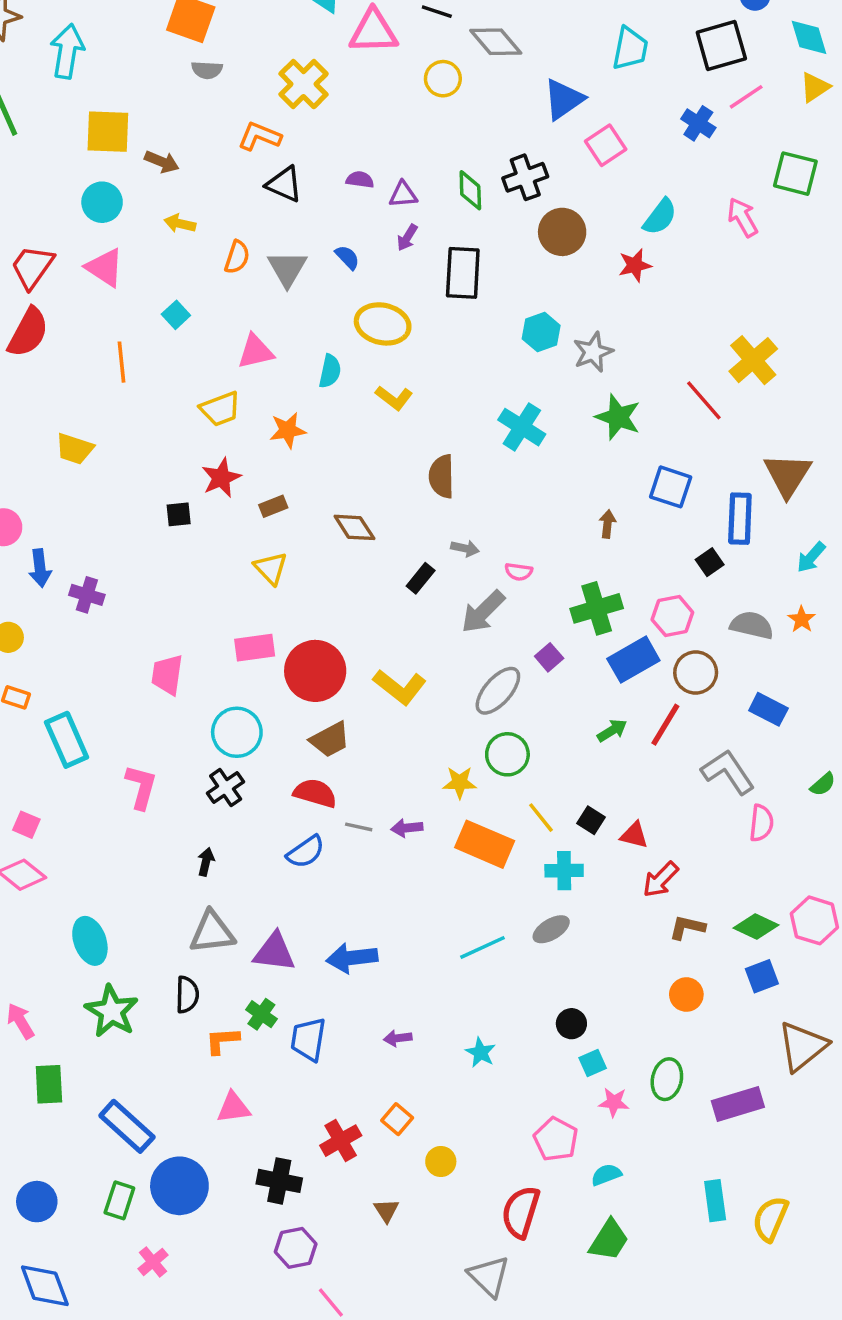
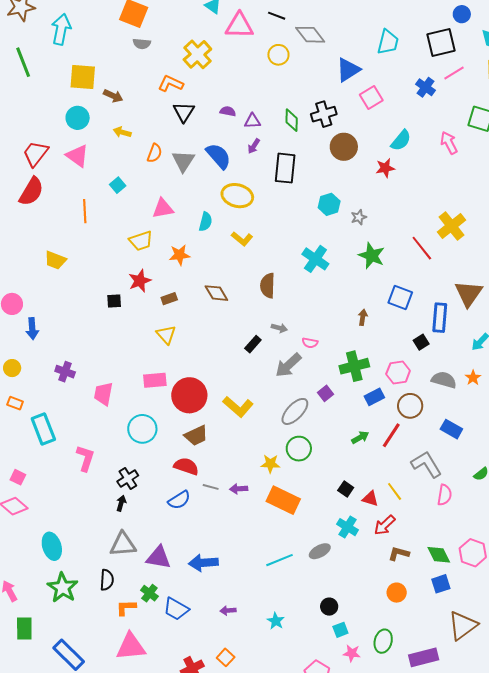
black triangle: (284, 184) -> (184, 112), turned 35
blue semicircle: (347, 257) -> (218, 156), size x1.8
gray star: (593, 352) -> (359, 217), size x0.7
brown diamond: (354, 527) -> (216, 293), moved
purple cross: (87, 595) -> (65, 372), moved
blue rectangle: (633, 660) -> (374, 397), size x0.7
black cross: (226, 788) -> (128, 478), moved
yellow line: (541, 818) -> (395, 491), moved
cyan cross: (564, 871) -> (348, 527), moved, turned 30
green diamond: (756, 926) -> (439, 555), turned 35
blue trapezoid: (308, 1039) -> (176, 609), turned -72
pink triangle: (233, 1108) -> (131, 647), size x1.5

